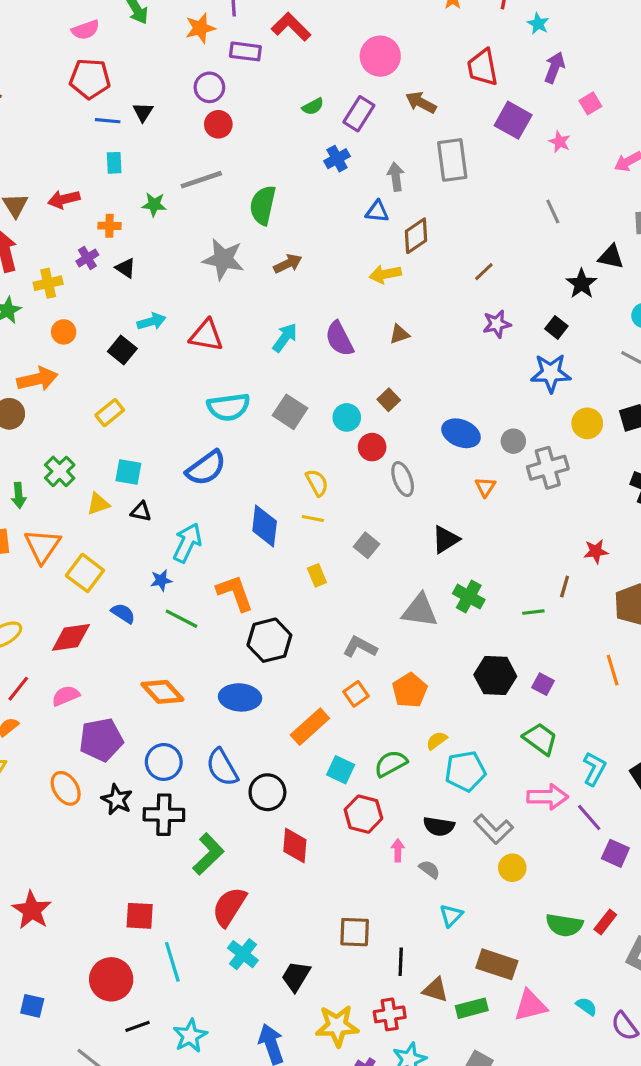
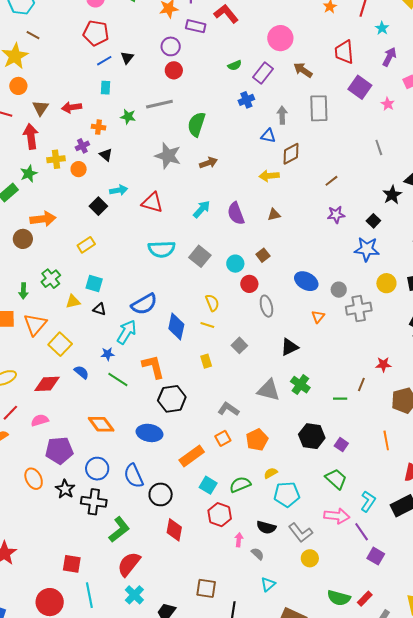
blue line: (108, 121) -> (104, 61), turned -42
orange circle: (64, 332) -> (79, 169), moved
blue semicircle: (206, 468) -> (144, 304), moved

